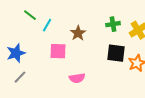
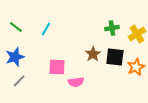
green line: (30, 15) -> (16, 27), moved
brown star: (78, 33) -> (93, 54), moved
pink square: (58, 51) -> (57, 67), moved

